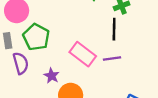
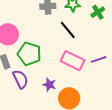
black line: (114, 29) -> (68, 30), moved, turned -30

